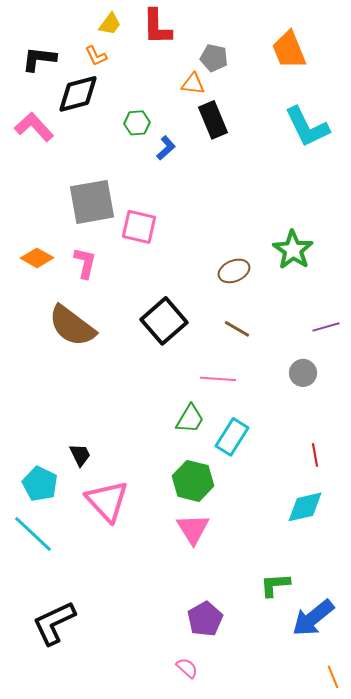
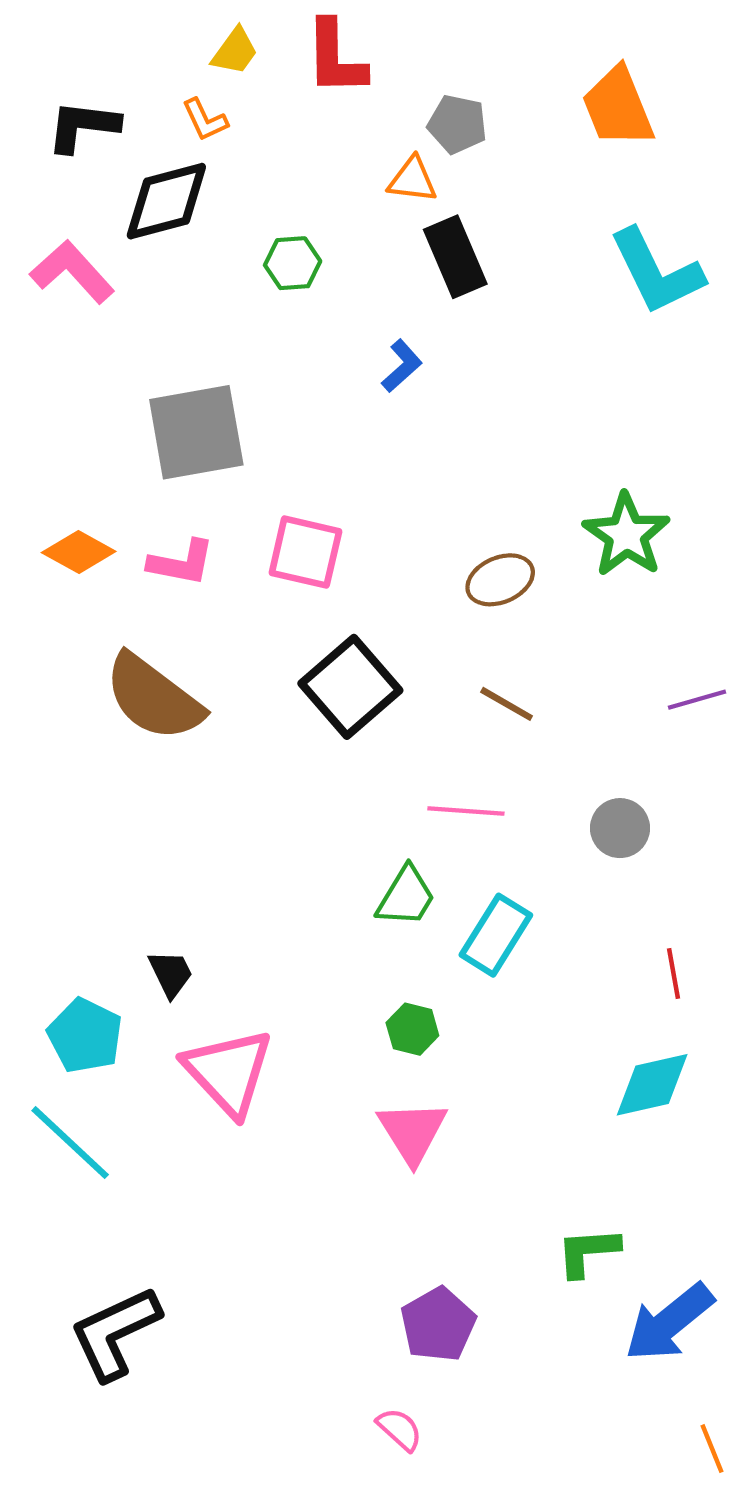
blue L-shape: (166, 148) -> (402, 366), moved
pink square: (139, 227) -> (305, 552), moved
pink L-shape: (85, 263) -> (181, 563), turned 88
gray circle: (303, 373) -> (620, 828), moved
green hexagon: (193, 481) -> (412, 1029), size x0.6

